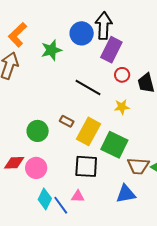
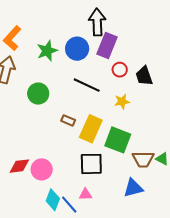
blue circle: (82, 33) -> (77, 49), moved
green circle: (38, 131) -> (38, 94), moved

